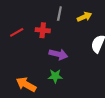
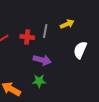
gray line: (59, 14) -> (45, 31), moved

